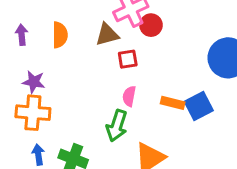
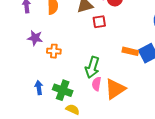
pink semicircle: (129, 96) -> (97, 84), moved
orange cross: (33, 113) -> (54, 51), moved, size x0.6

